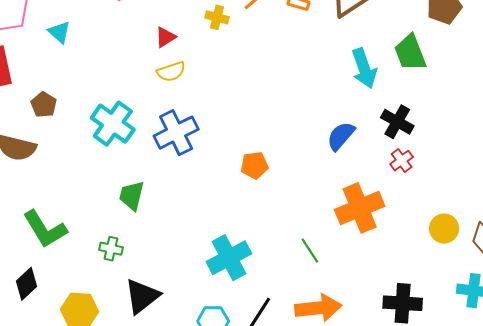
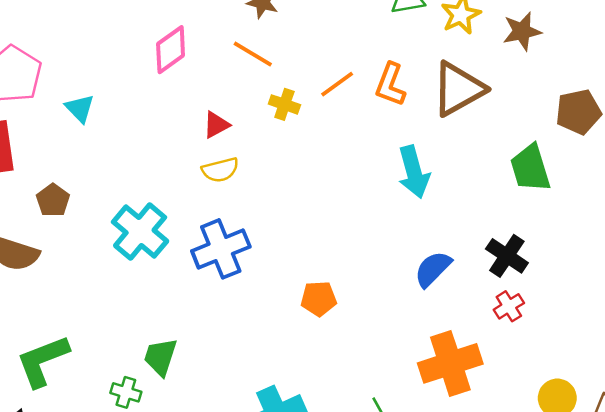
cyan arrow: (364, 68) -> (414, 172), moved
green trapezoid: (132, 196) -> (160, 357), moved
green L-shape: (45, 229) -> (43, 361), turned 96

